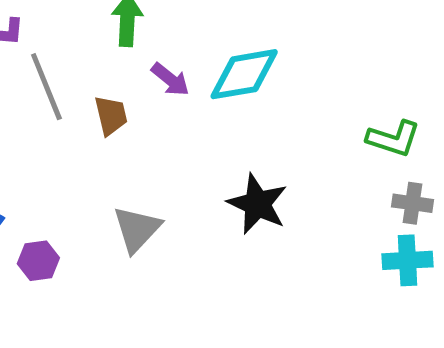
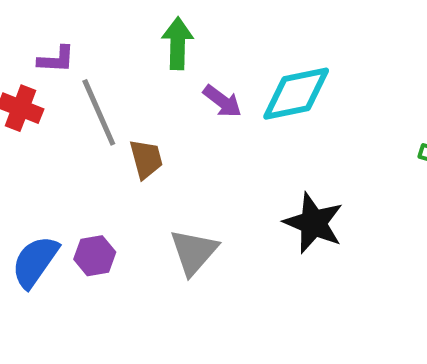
brown trapezoid: (111, 115) -> (146, 159), moved
purple hexagon: (38, 261) -> (95, 256), moved

